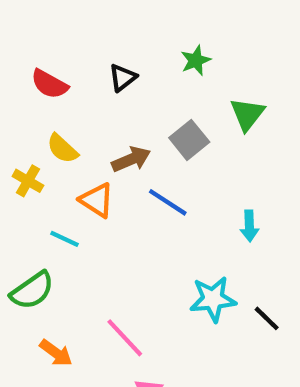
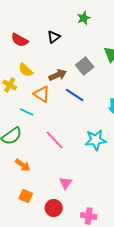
green star: (196, 60) -> (84, 18), moved
pink line: (125, 338) -> (55, 140), moved

